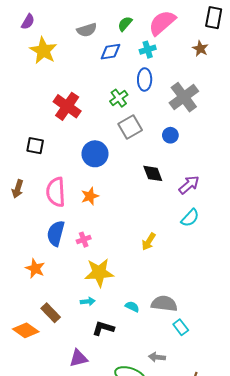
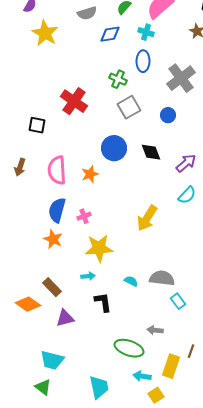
cyan cross: (148, 50) -> (146, 32), turned 35
green cross: (119, 98) -> (118, 79), turned -30
red cross: (67, 106) -> (74, 101), moved
blue circle: (95, 154) -> (114, 148), moved
yellow arrow: (149, 242) -> (147, 218), size x1.5
orange star: (35, 268) -> (53, 239), moved
black L-shape: (103, 328) -> (103, 302), turned 65
purple triangle: (78, 358) -> (65, 318), moved

